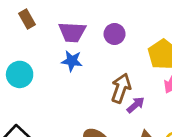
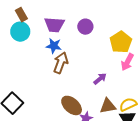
cyan circle: (20, 74) -> (20, 32), moved
brown arrow: (121, 88) -> (61, 63), moved

